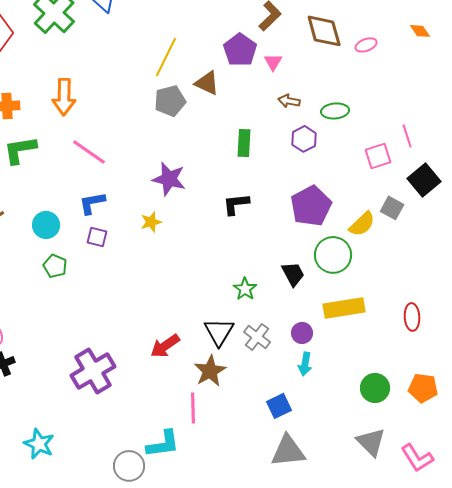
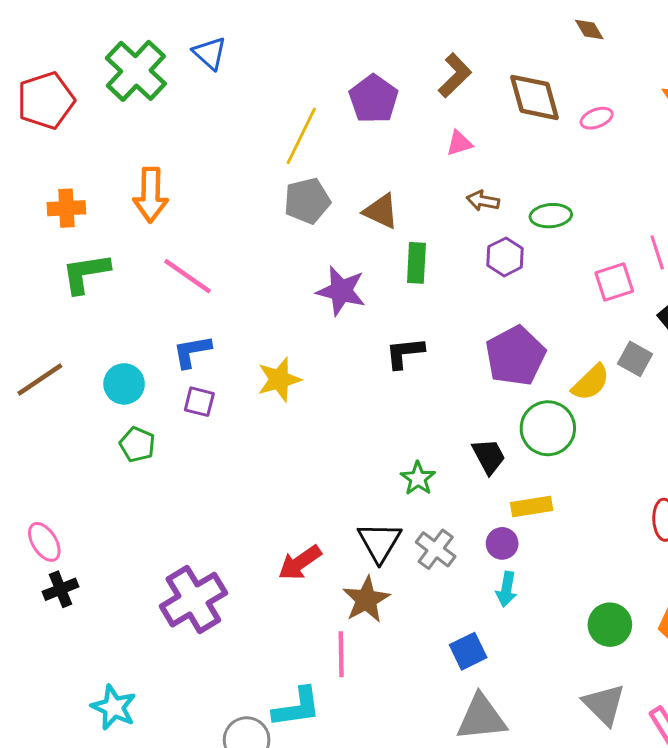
purple pentagon: (240, 50) -> (374, 99), moved
pink triangle: (273, 62) -> (459, 143), turned 42
brown triangle: (207, 83) -> (381, 211), moved
purple star: (169, 179) -> (341, 291), moved
yellow star: (151, 222) -> (279, 380), size x1.4
yellow rectangle: (344, 308) -> (532, 507), moved, size x0.7

